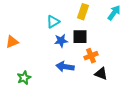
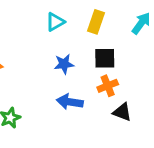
cyan triangle: (53, 22) -> (55, 22), moved
black square: (80, 37) -> (105, 58), moved

